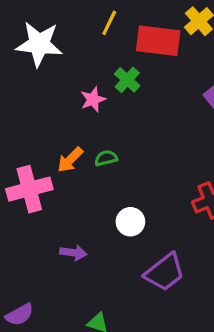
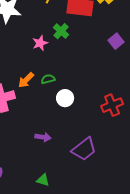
white circle: (130, 222) -> (65, 98), moved
purple arrow: (73, 253) -> (43, 137), moved

